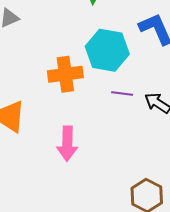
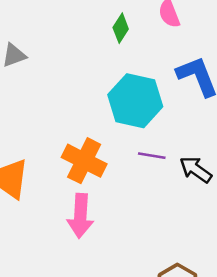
orange cross: (65, 74) -> (84, 161), moved, turned 32

